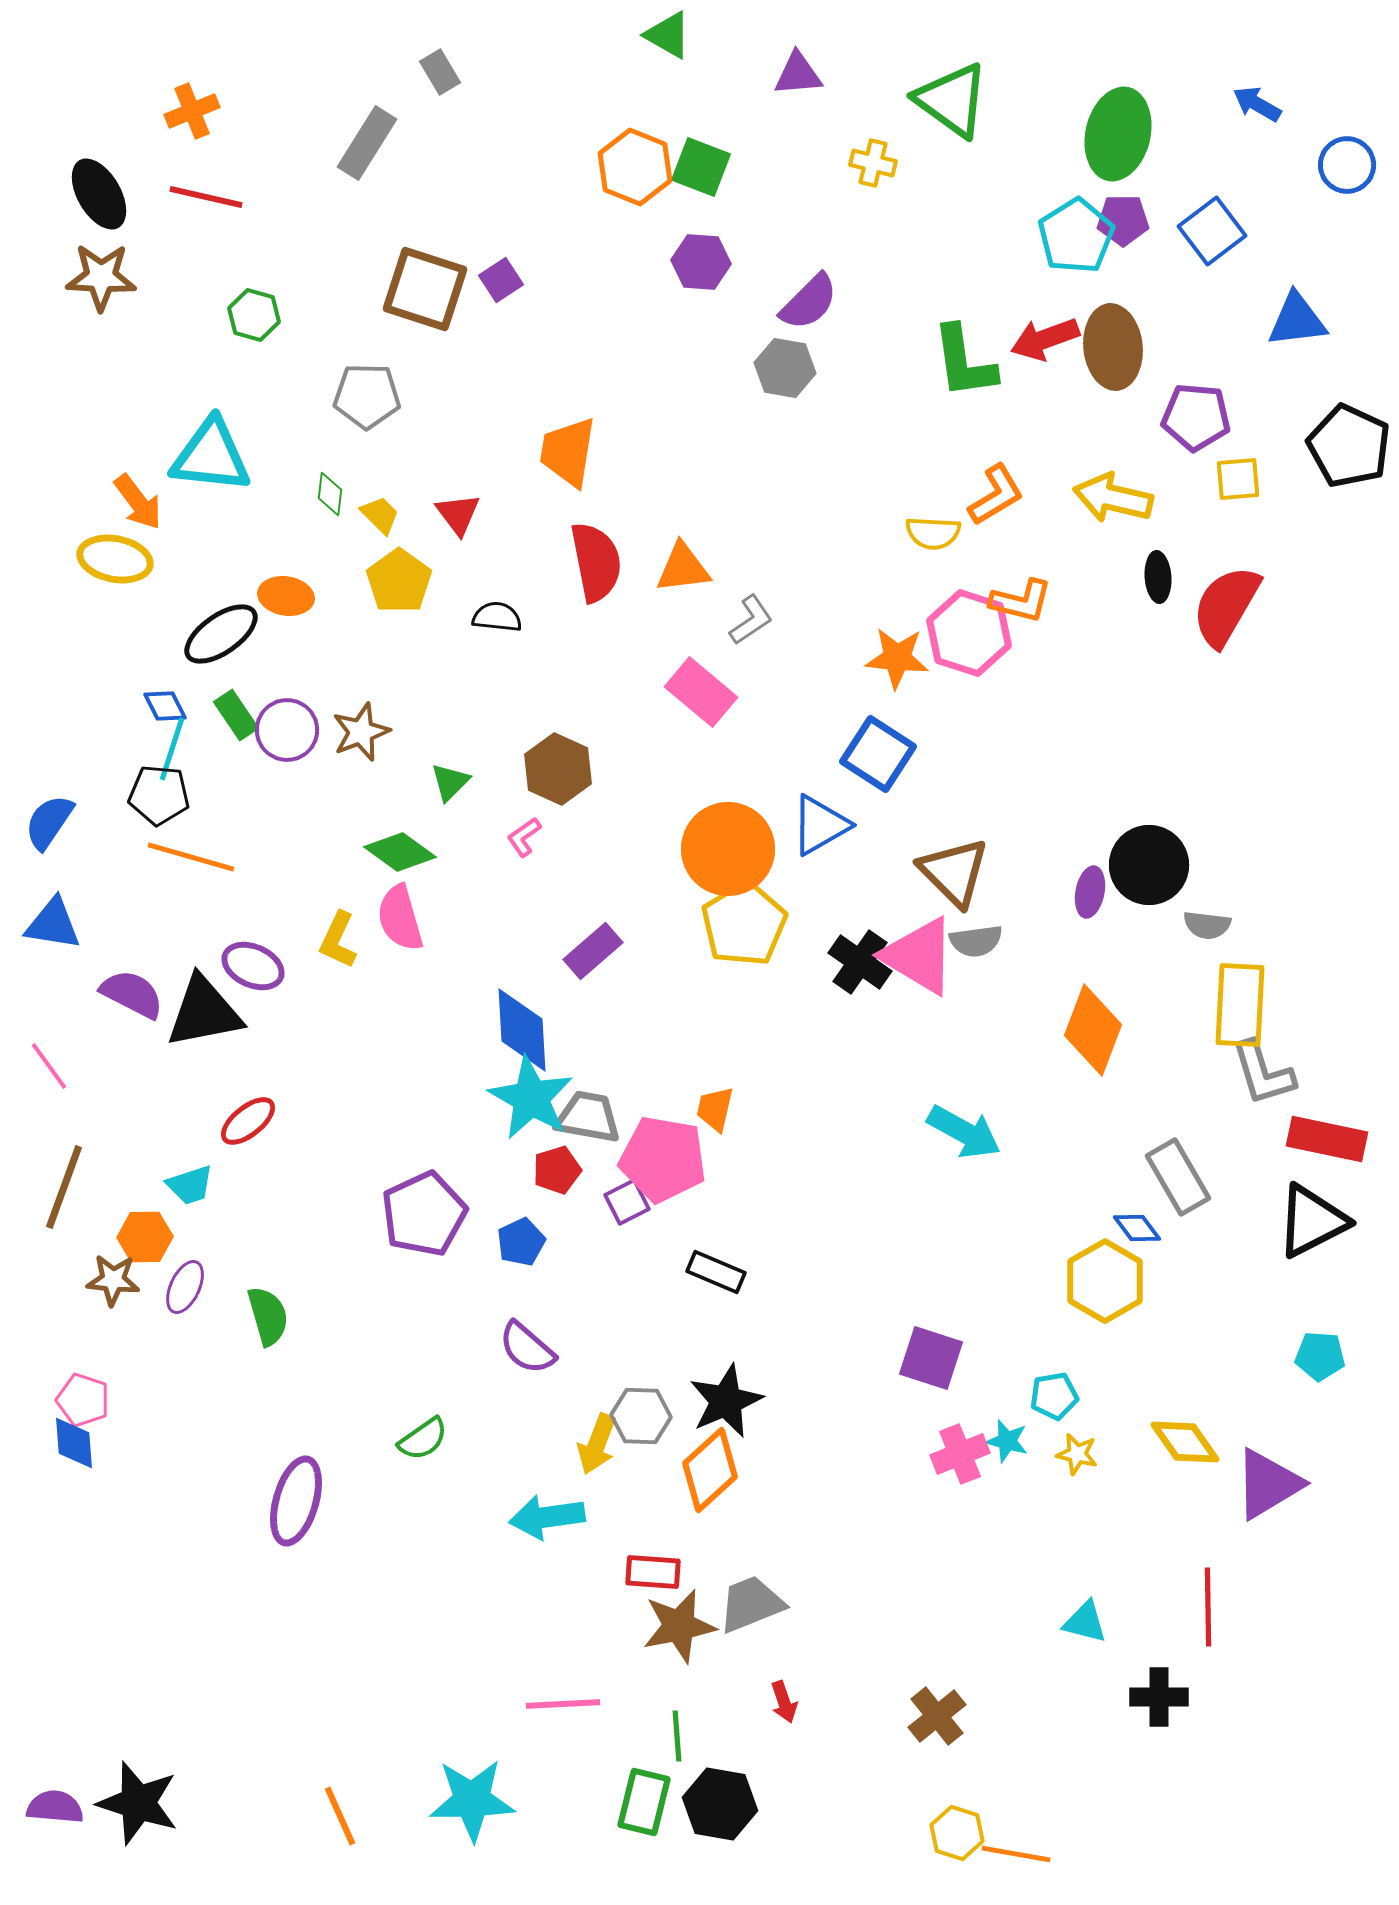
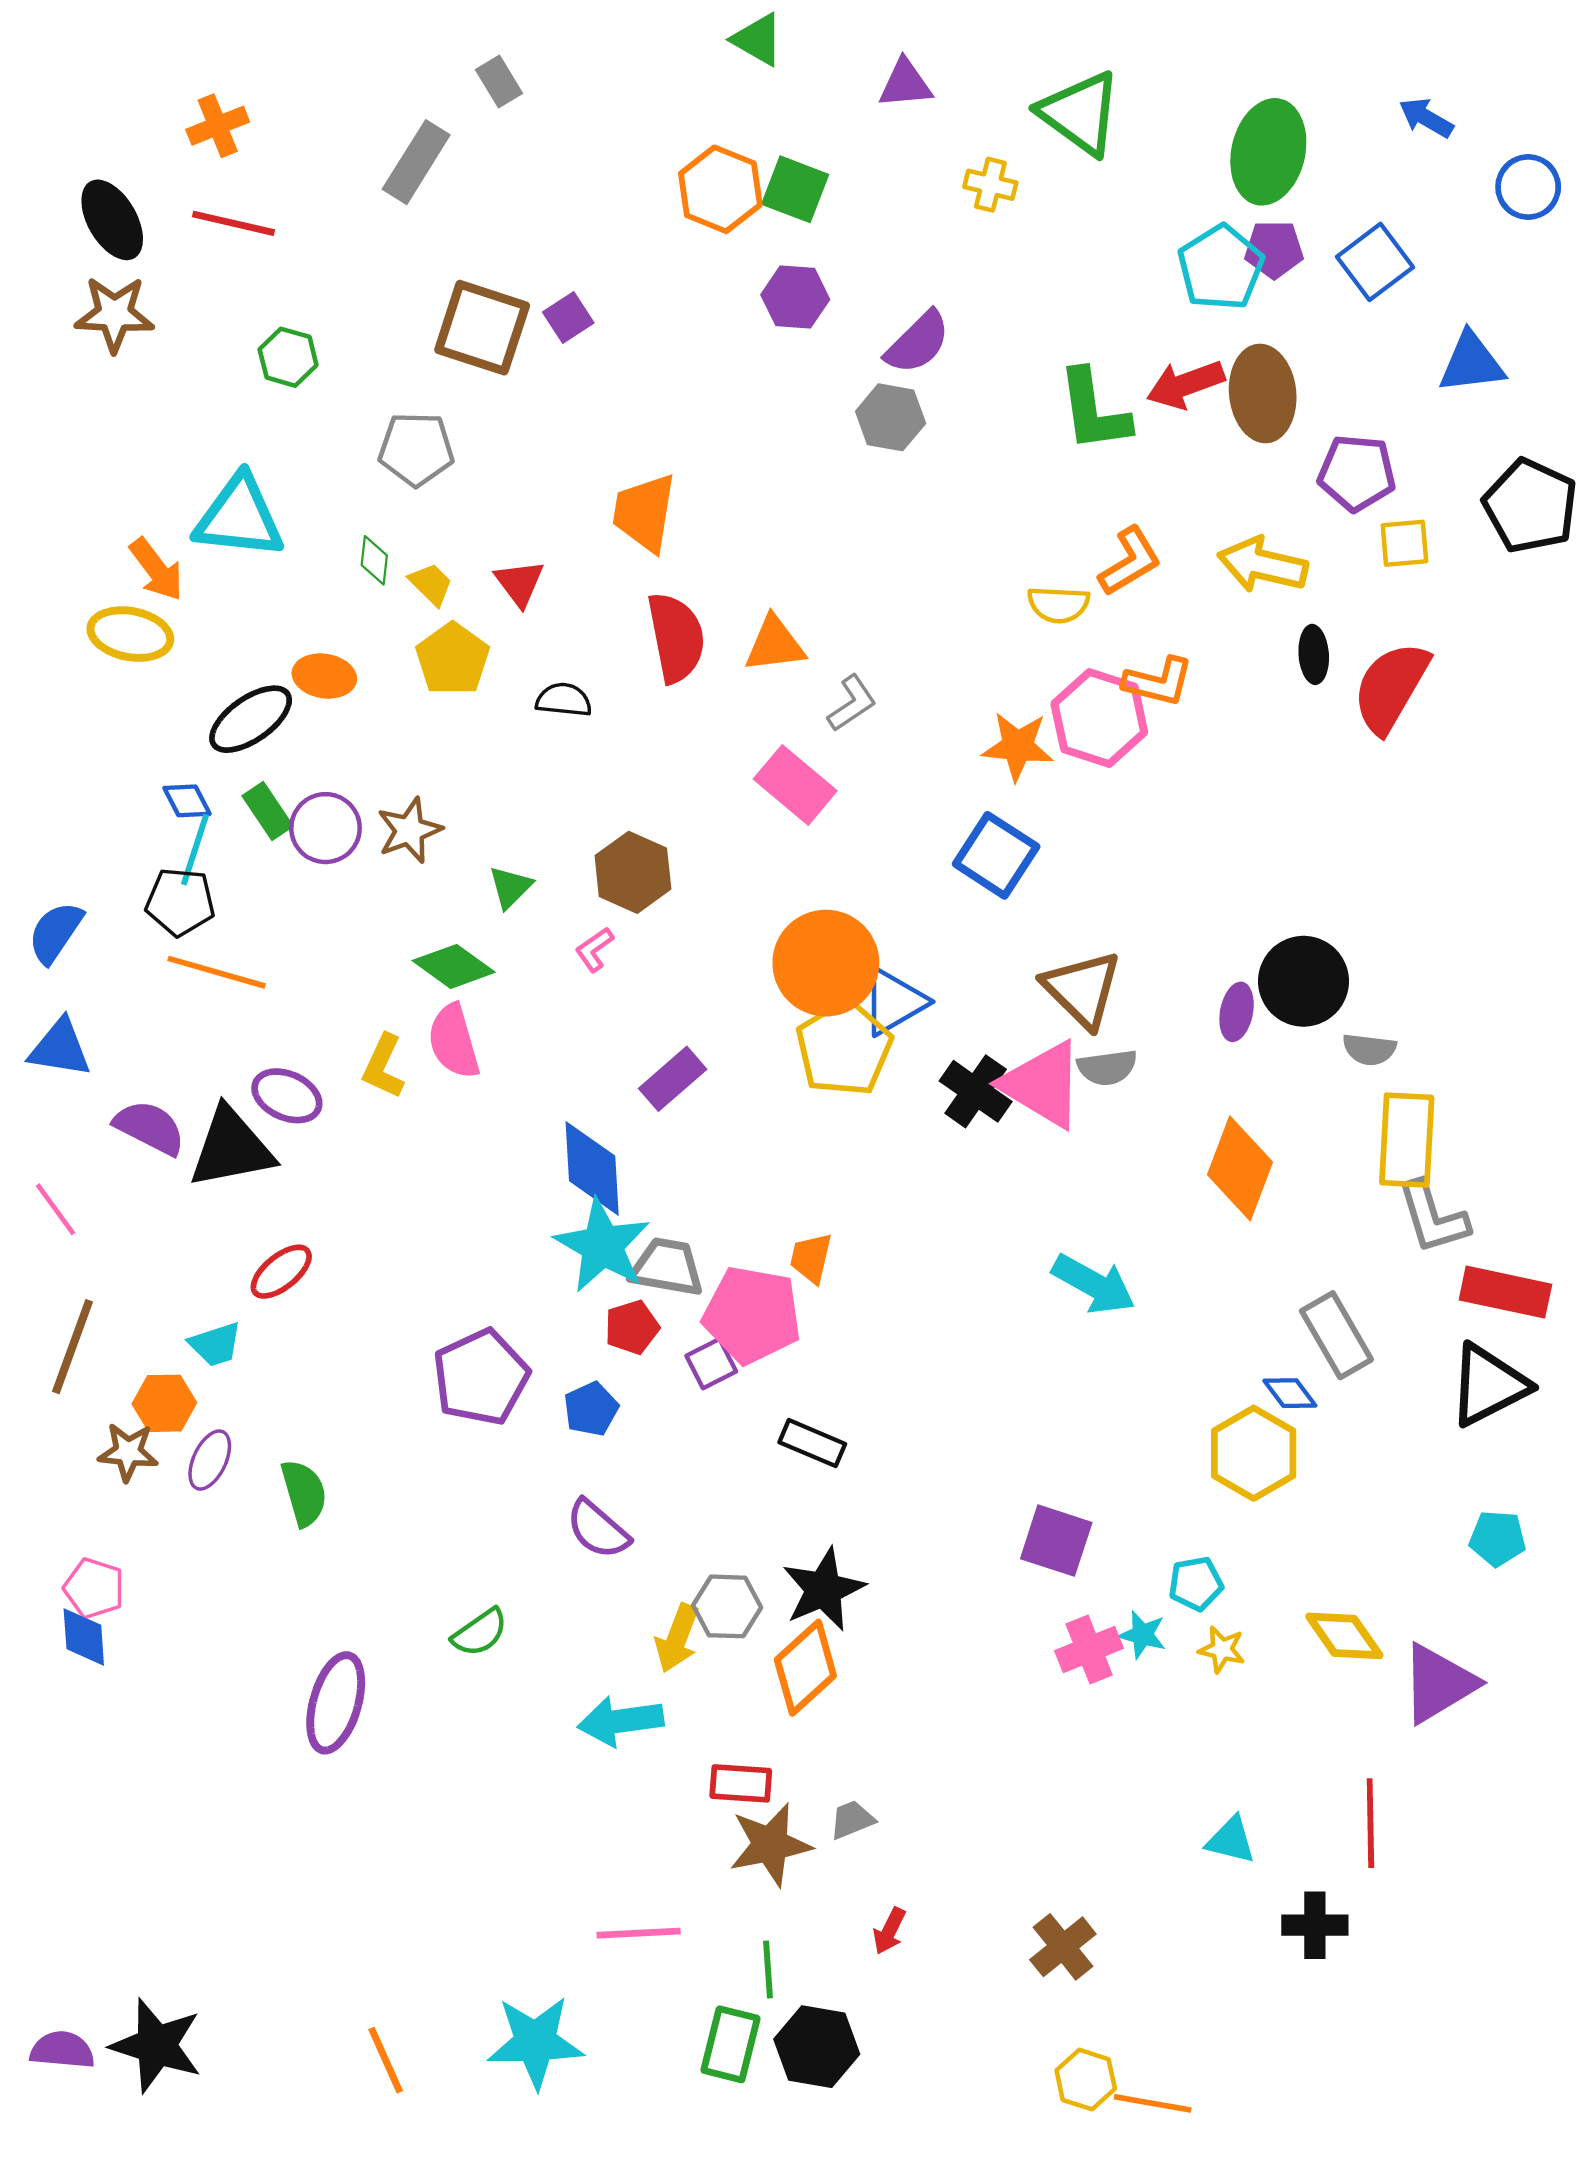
blue triangle: (820, 825) -> (894, 1002), moved
gray trapezoid: (751, 1604) -> (852, 1820), size x0.6
red arrow: (784, 1702) -> (889, 1931), turned 45

